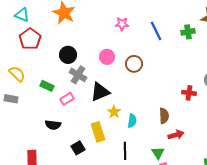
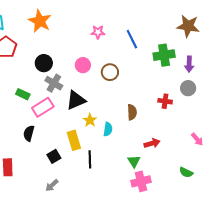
green cross: (188, 32) -> (164, 55), moved, size x1.5
pink rectangle: (67, 99) -> (43, 107), size x1.5
brown semicircle: (164, 116) -> (132, 112), moved
black semicircle: (53, 125) -> (29, 133), turned 98
black line: (125, 151) -> (90, 159), moved

